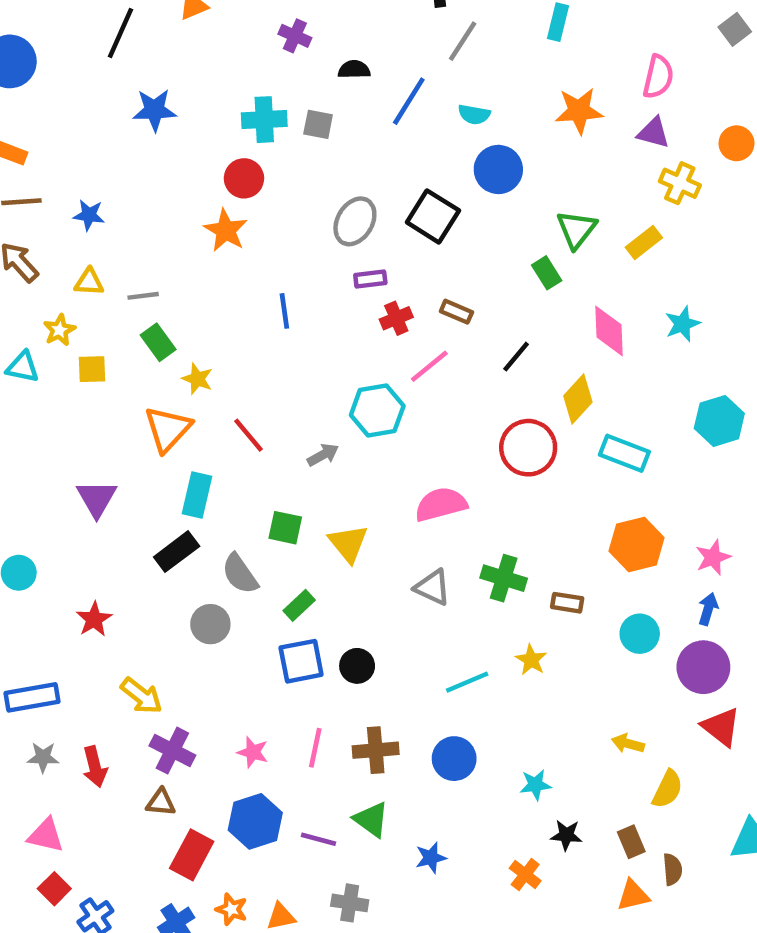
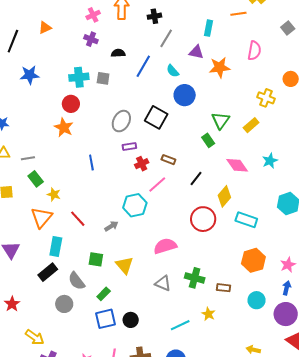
cyan semicircle: (474, 114) -> (173, 71), turned 40
purple triangle: (653, 133) -> (196, 52), moved
pink diamond: (609, 331) -> (237, 165), turned -30

